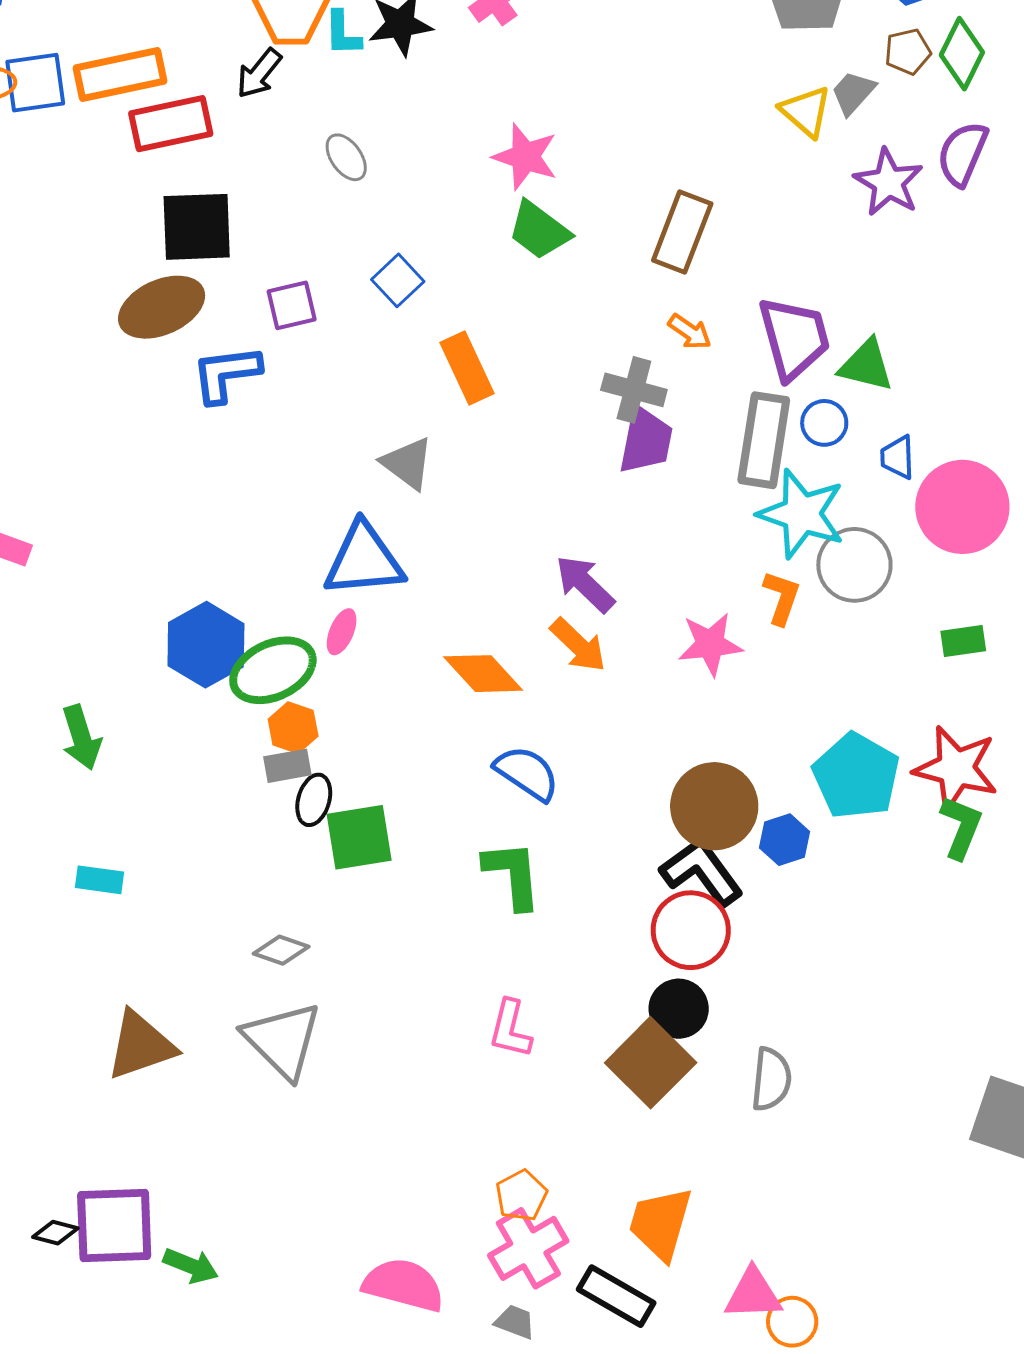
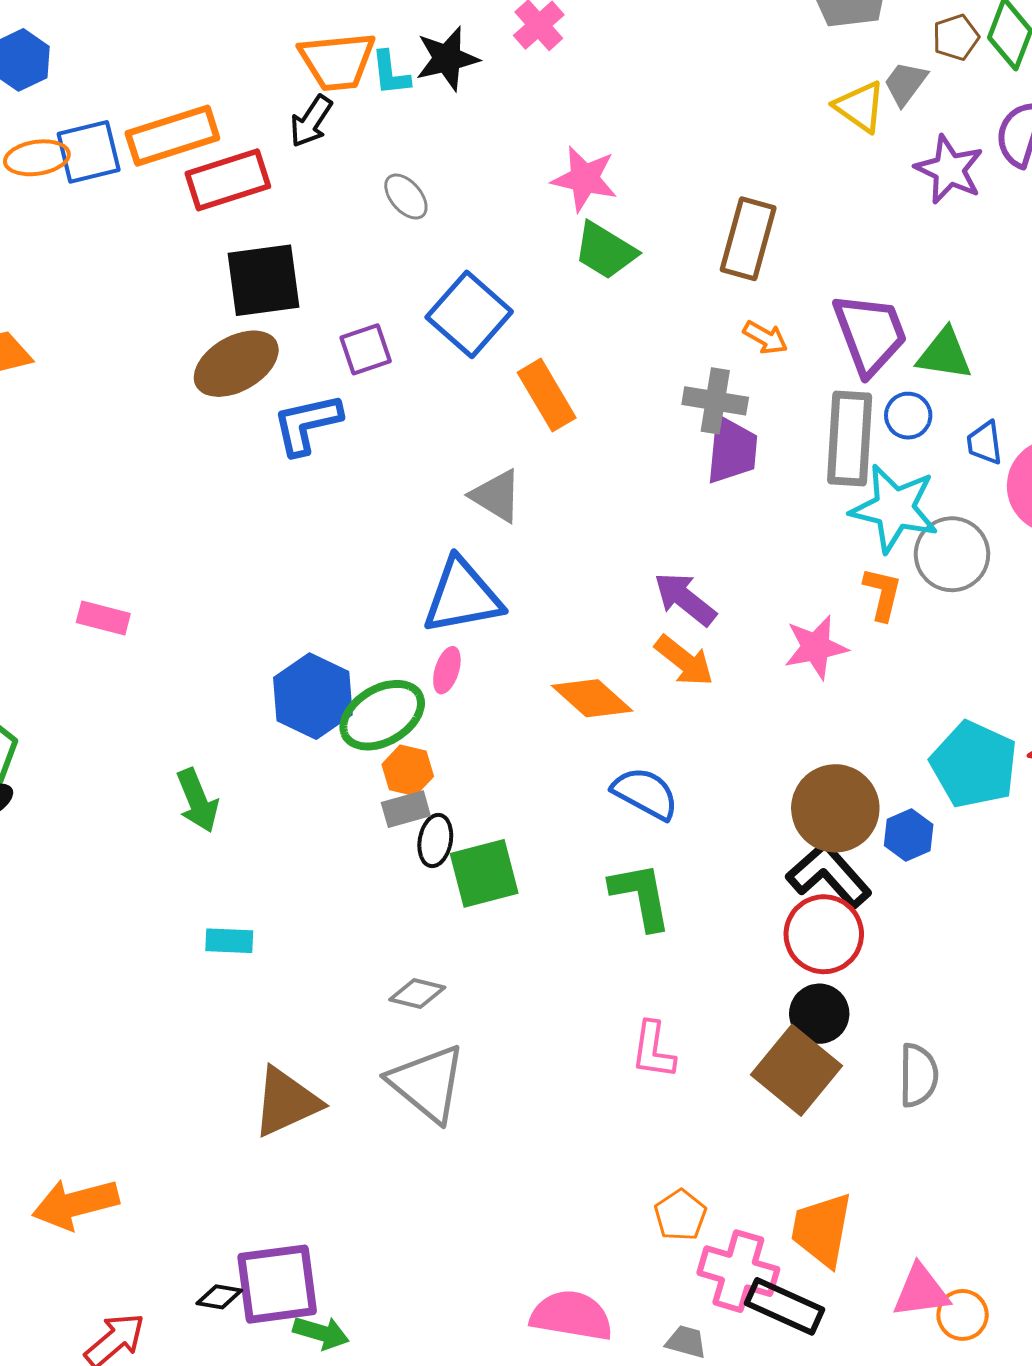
blue square: (398, 280) -> (469, 314), size x1.6
pink cross: (528, 1248) -> (738, 1271), moved, turned -38
green arrow: (191, 1266) -> (321, 1333), moved

